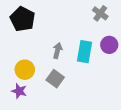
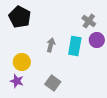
gray cross: (100, 13) -> (89, 21), moved
gray square: (55, 79) -> (53, 83), moved

